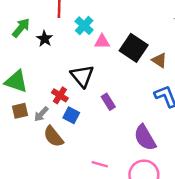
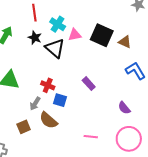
black star: (45, 39) -> (35, 38), moved
black triangle: (82, 76) -> (55, 48), moved
brown square: (20, 111) -> (24, 127), moved
purple semicircle: (145, 138) -> (124, 108), size x0.6

